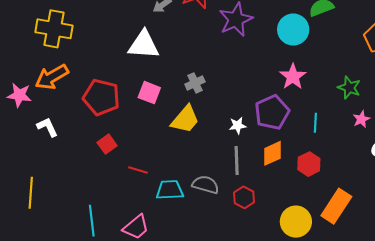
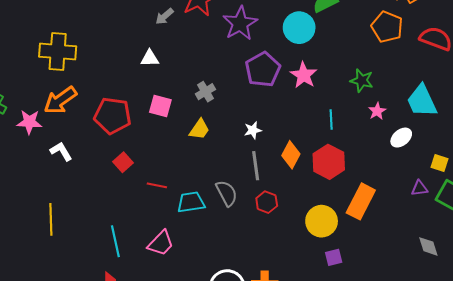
white triangle: (144, 45) -> (150, 58), size x0.6
purple pentagon: (272, 112) -> (263, 69), moved
yellow trapezoid: (185, 119) -> (199, 129), size x0.7
orange diamond: (272, 153) -> (291, 155), turned -32
red hexagon: (309, 164) -> (329, 162), size x1.4
gray semicircle: (206, 185) -> (227, 193), turned 52

